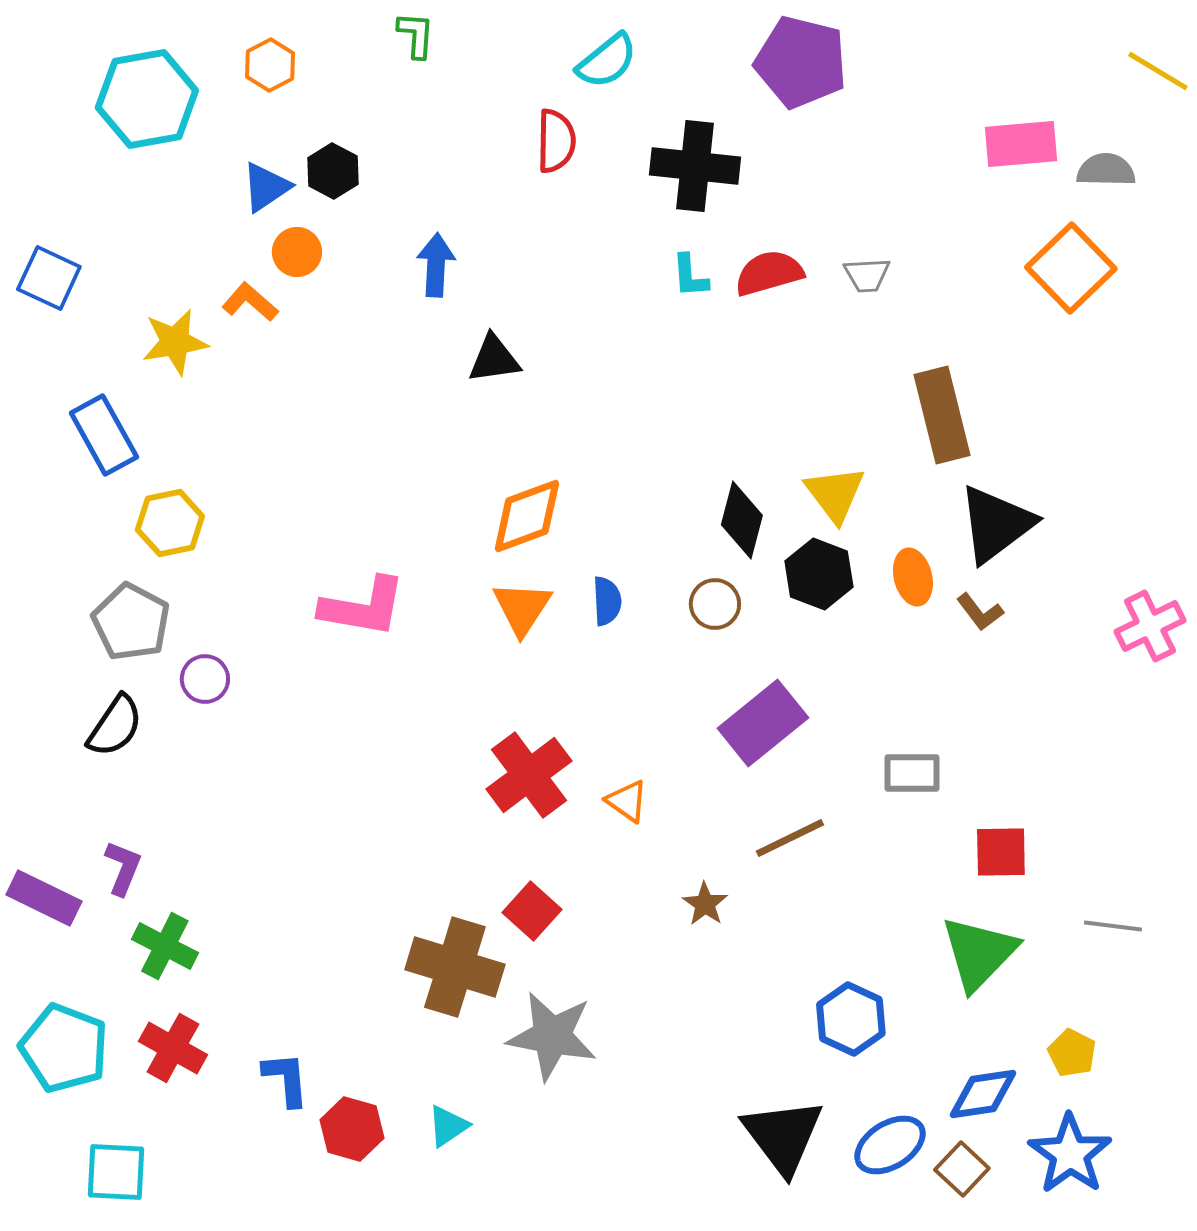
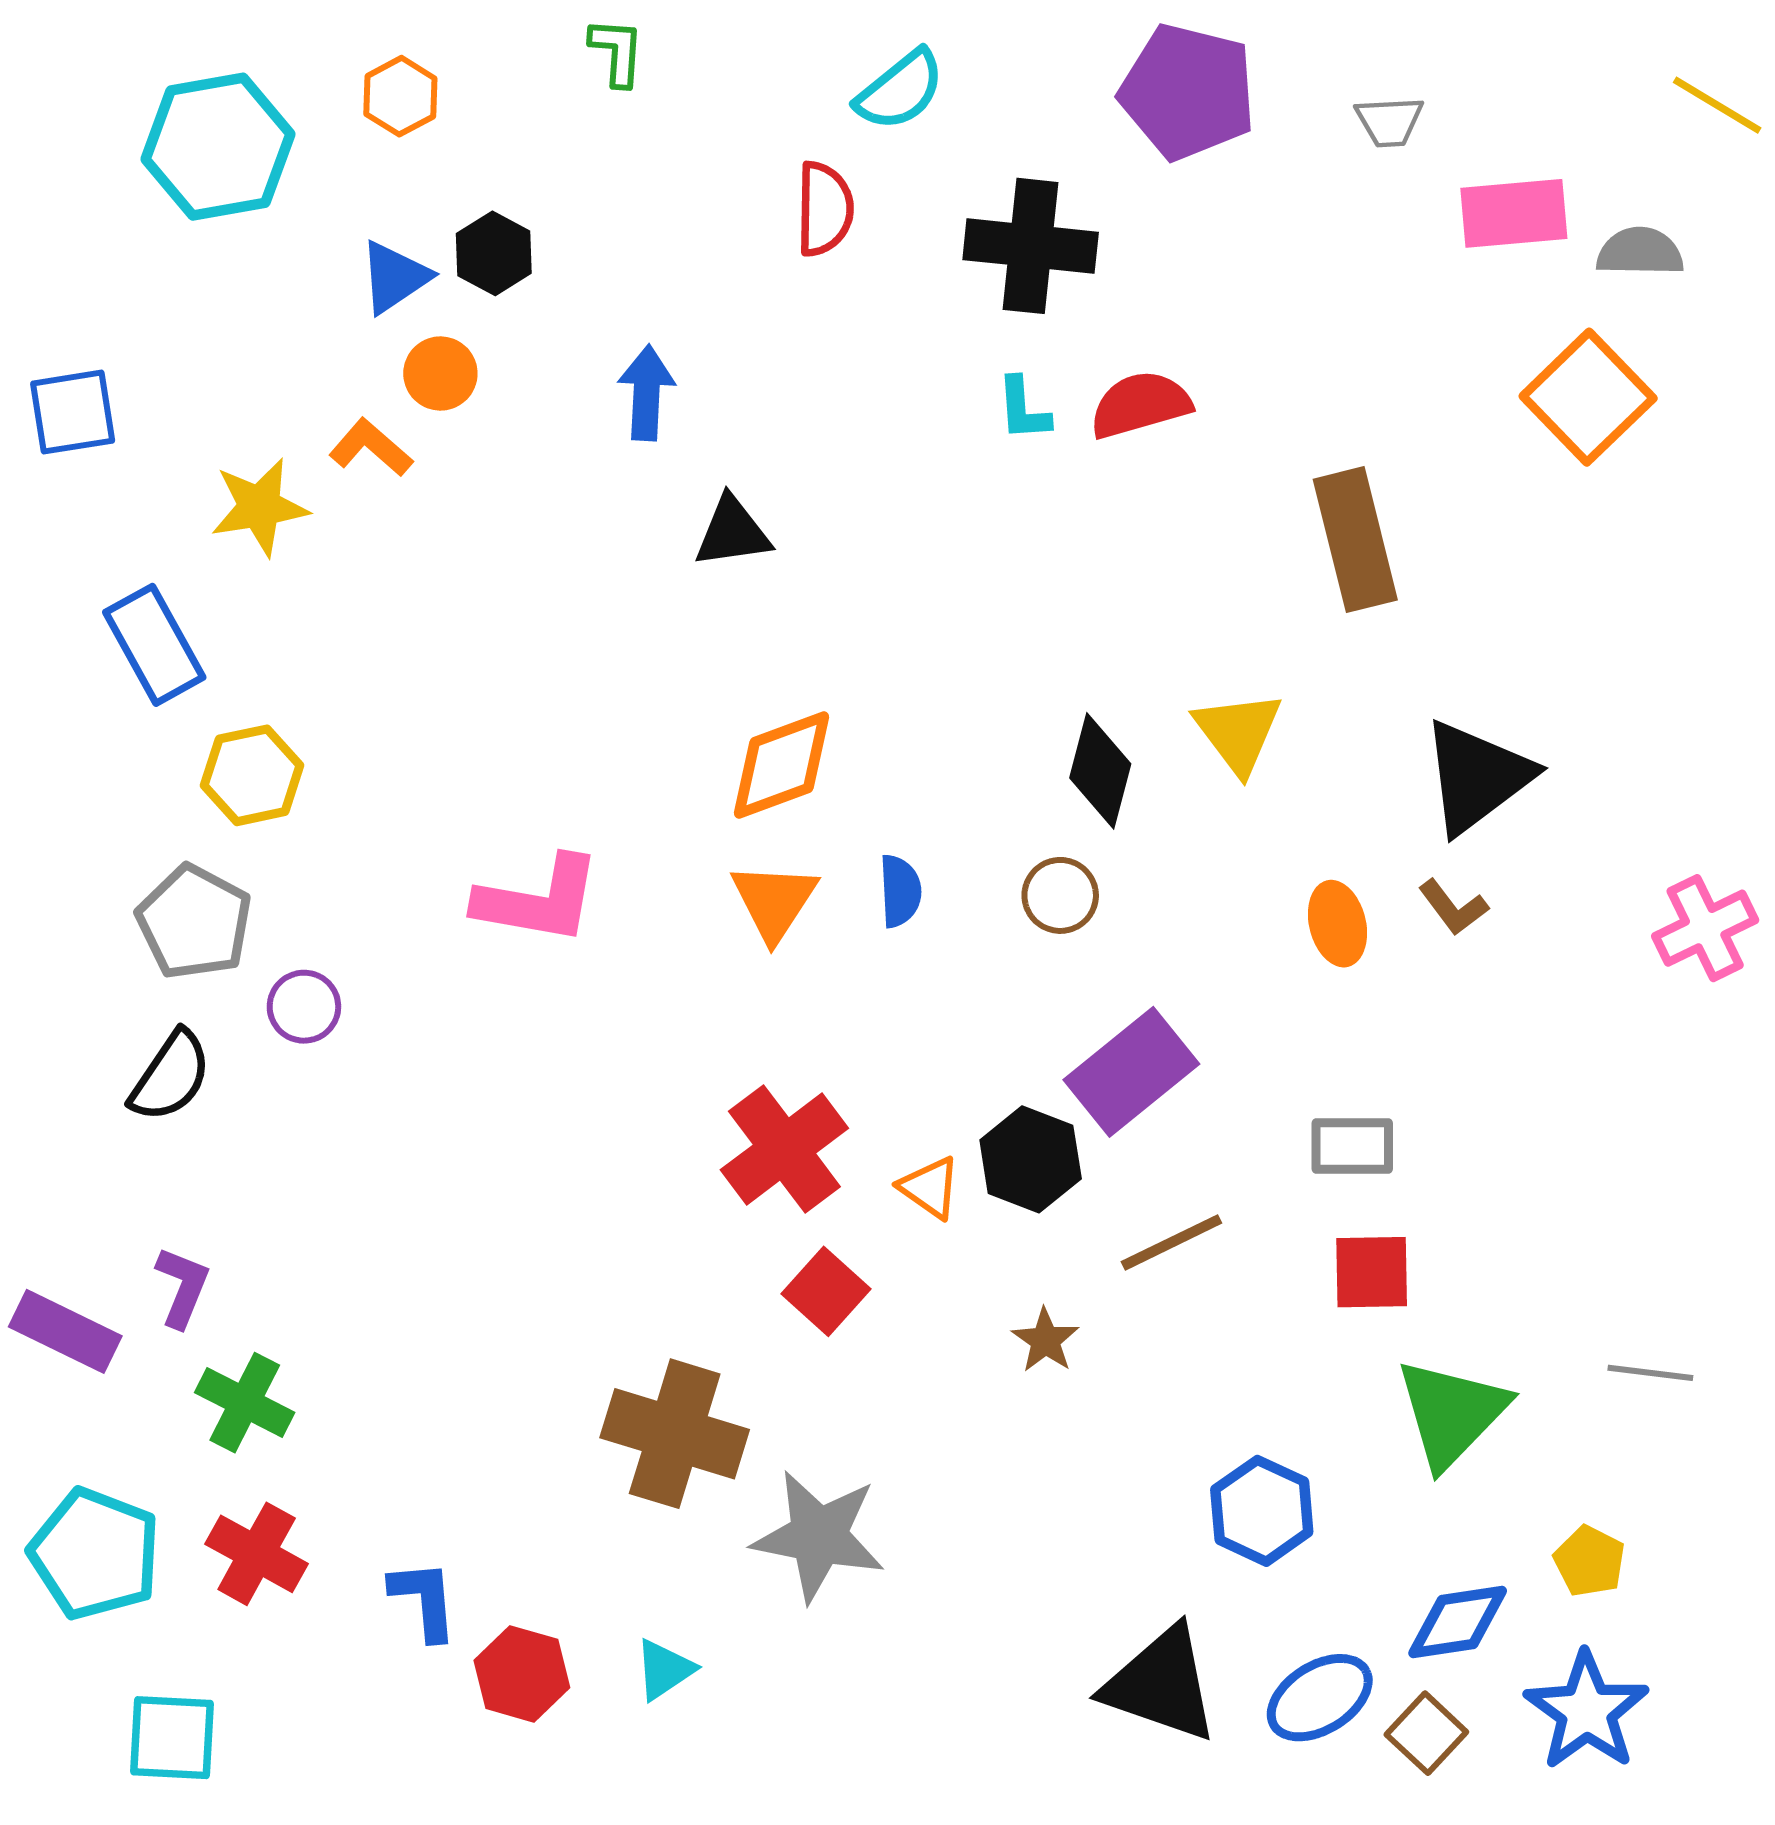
gray trapezoid: (867, 275) -> (1389, 121), moved
blue square: (49, 278) -> (73, 412), turned -34
brown rectangle: (942, 415) -> (1355, 540), moved
black hexagon: (819, 574) -> (1031, 1159), moved
orange ellipse: (913, 577) -> (1337, 924), moved
red square: (1001, 852) -> (1372, 1272), moved
red square: (532, 911) -> (826, 1291), moved
black triangle: (783, 1136) -> (1161, 1684), turned -34

